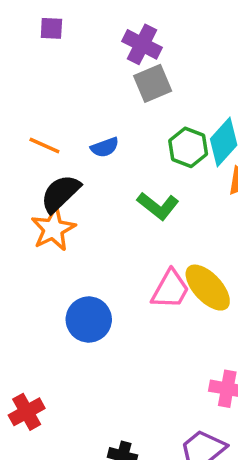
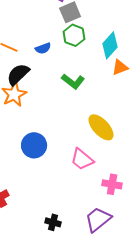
green hexagon: (188, 147) -> (74, 35), moved
pink trapezoid: (170, 289) -> (82, 159), moved, turned 100

